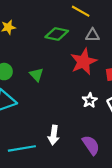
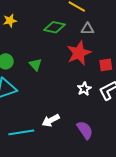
white arrow: (54, 135) -> (51, 120), turned 54

